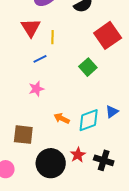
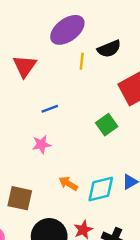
red triangle: (31, 28) -> (25, 66), moved
yellow line: (53, 37) -> (82, 61), moved

